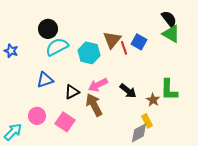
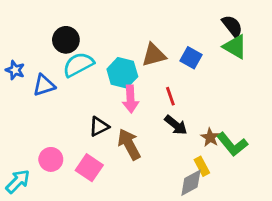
brown triangle: (112, 40) -> (154, 55), turned 36
red line: (124, 48) -> (170, 96), moved
blue triangle: (45, 80) -> (44, 85), moved
pink arrow: (98, 85) -> (131, 99), moved, turned -66
green L-shape: (169, 90) -> (232, 144), moved, turned -40

